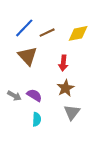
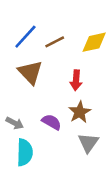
purple semicircle: (34, 95) -> (52, 122), moved
cyan semicircle: (37, 119) -> (25, 152), moved, size x1.5

